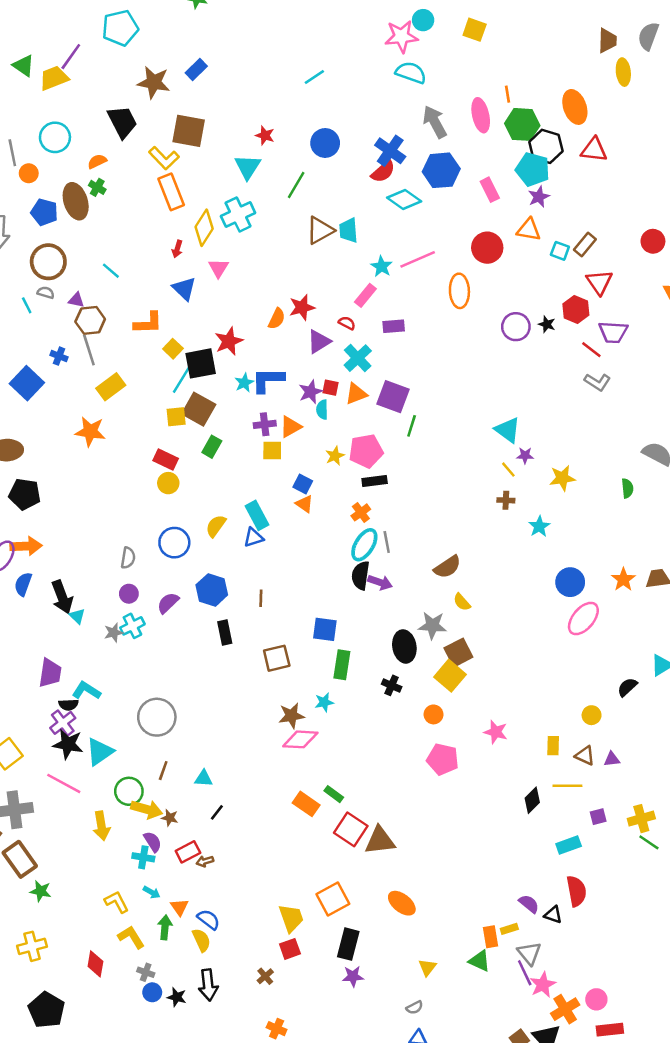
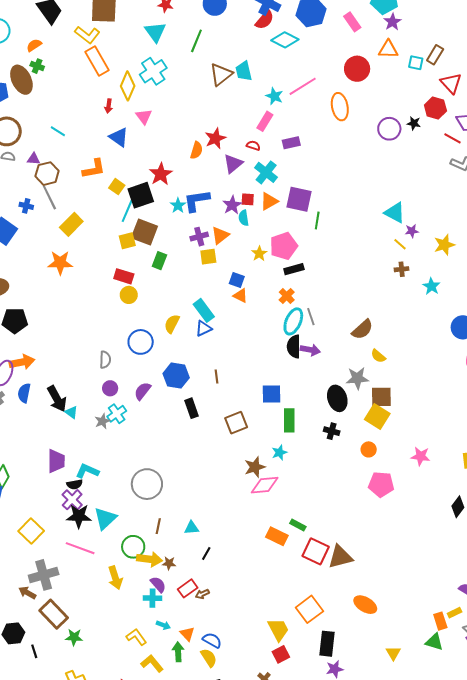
brown square: (458, 653) -> (381, 397), turned 35

